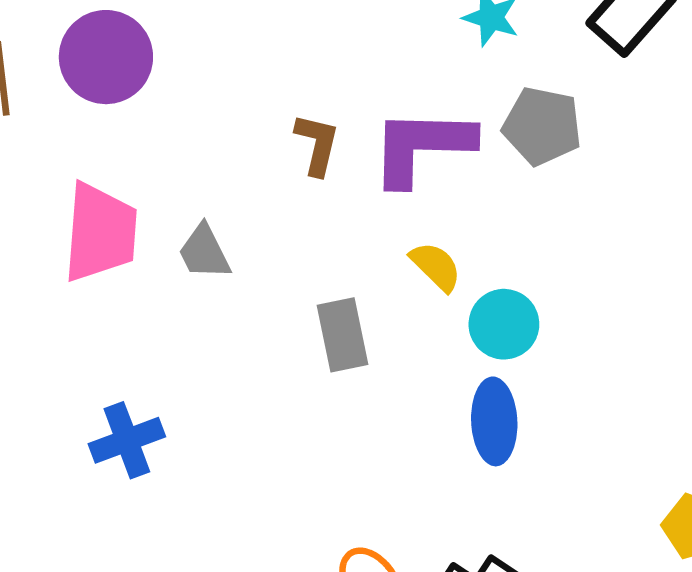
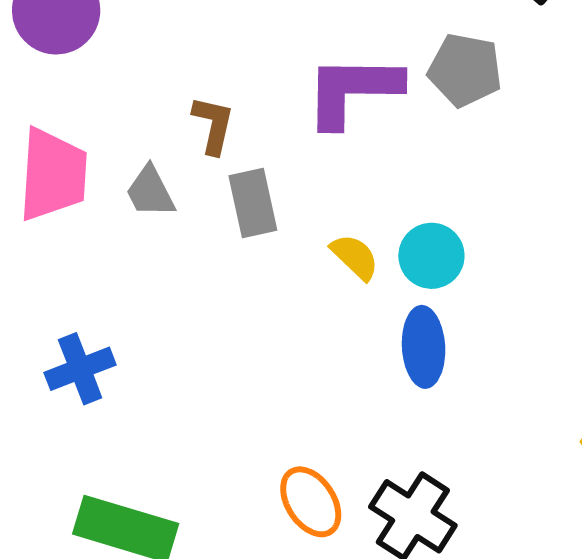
brown L-shape: (317, 144) -> (213, 125), moved
yellow semicircle: (436, 266) -> (355, 257), moved
gray rectangle: (343, 335) -> (253, 203), moved

